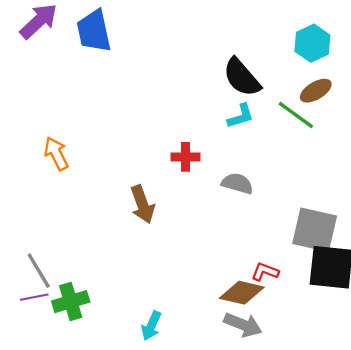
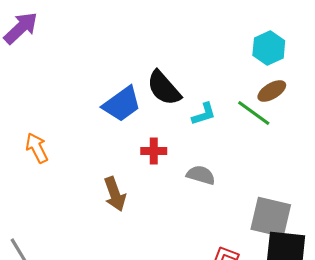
blue trapezoid: (94, 31) -> (122, 104), moved, turned -114
black semicircle: (242, 77) -> (164, 88), moved

